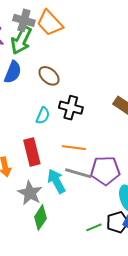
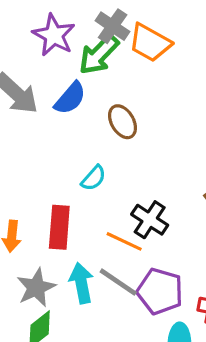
orange trapezoid: (50, 23) -> (150, 43), turned -36
black cross: (71, 108) -> (150, 220), moved

